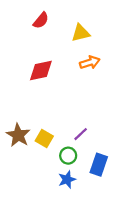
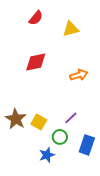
orange arrow: (90, 62) -> (79, 75), moved
blue star: (67, 179) -> (47, 155), moved

